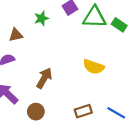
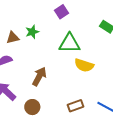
green triangle: (94, 17) -> (69, 43), moved
green star: (41, 18) -> (32, 32), moved

